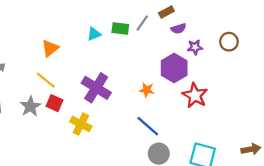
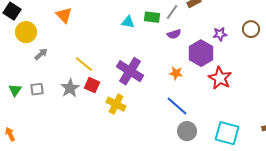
purple semicircle: (178, 29) -> (174, 34), moved
cyan triangle: (94, 34) -> (128, 22), turned 32
orange triangle: (50, 48) -> (64, 15), moved, turned -36

